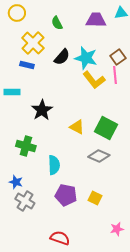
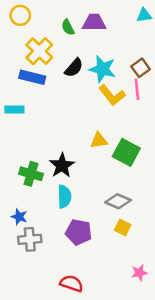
purple trapezoid: (96, 20) -> (94, 23), moved
blue rectangle: (27, 65) -> (32, 77), size x1.5
black star: (42, 110) -> (62, 165), moved
yellow triangle: (77, 127) -> (99, 140), moved, turned -35
gray diamond: (99, 156) -> (118, 201), moved
yellow square: (95, 198) -> (123, 227), moved
gray cross: (25, 201) -> (30, 239), turned -36

